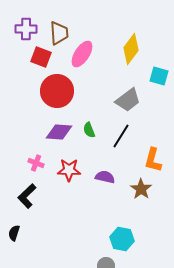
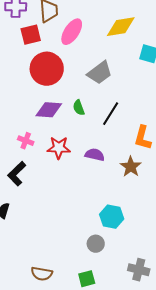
yellow diamond: (131, 49) -> (121, 27), turned 44
red square: (41, 57) -> (31, 35), turned -35
gray trapezoid: (128, 100) -> (100, 73), moved

